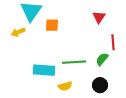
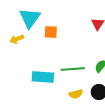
yellow semicircle: (65, 86) -> (76, 94), moved

